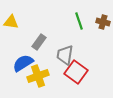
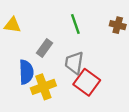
green line: (79, 21) -> (75, 24), moved
blue semicircle: (23, 63) -> (26, 72), turned 120

